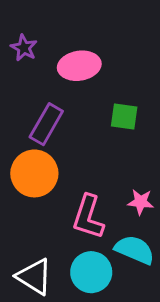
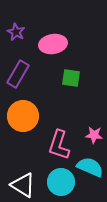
green square: (124, 117) -> (71, 78), moved
purple rectangle: (46, 124) -> (18, 74), moved

